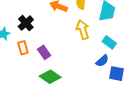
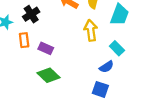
purple rectangle: (44, 52) -> (46, 48), turned -40
blue square: (117, 74) -> (100, 89), moved

